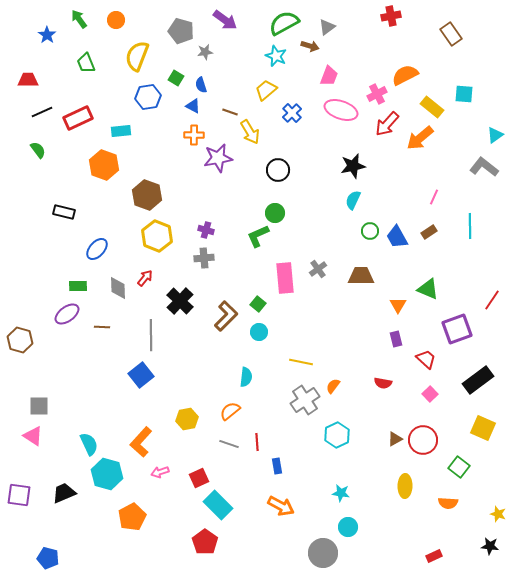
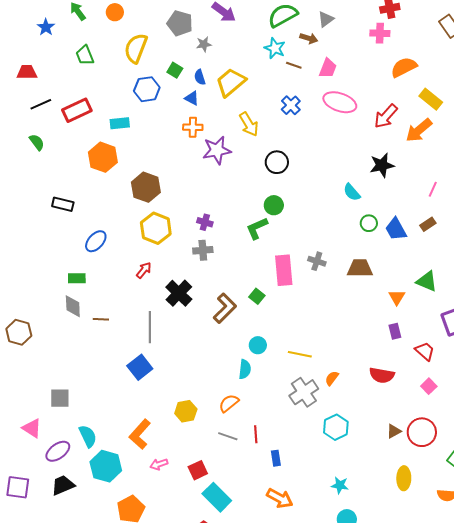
yellow trapezoid: (266, 90) -> (231, 82), moved, size x1.4
pink cross: (377, 94) -> (380, 33), moved, turned 30
brown line: (230, 112) -> (294, 65), moved
black star: (353, 166) -> (382, 165), moved
cyan semicircle: (353, 200) -> (352, 192), turned -66
gray cross: (318, 269) -> (317, 261), turned -36
gray diamond: (118, 288) -> (73, 306), moved
purple ellipse: (67, 314) -> (58, 451), moved
cyan circle: (259, 332) -> (258, 345), moved
red semicircle: (383, 383) -> (382, 375), size x1.4
gray square: (39, 406) -> (60, 398), moved

